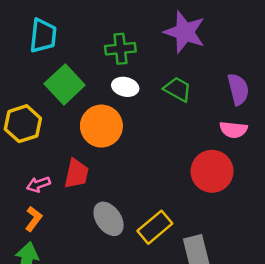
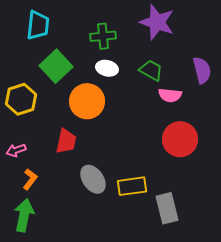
pink semicircle: (233, 130) -> (170, 95), moved
pink arrow: (38, 184) -> (16, 150), moved
yellow rectangle: (155, 227) -> (132, 186), turned 32

